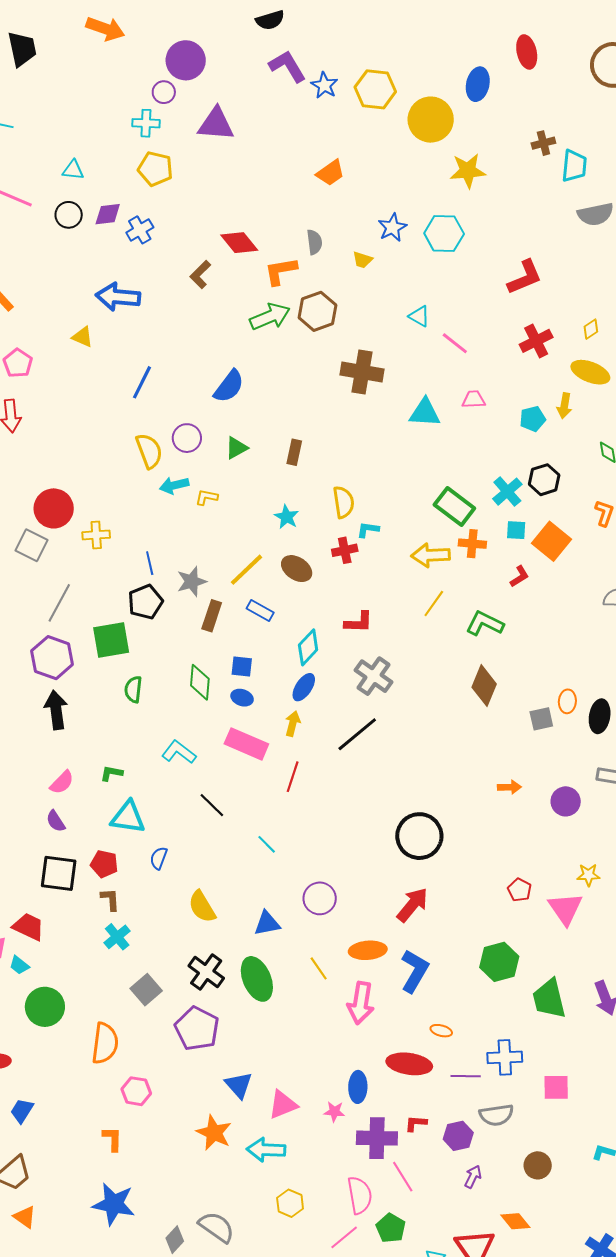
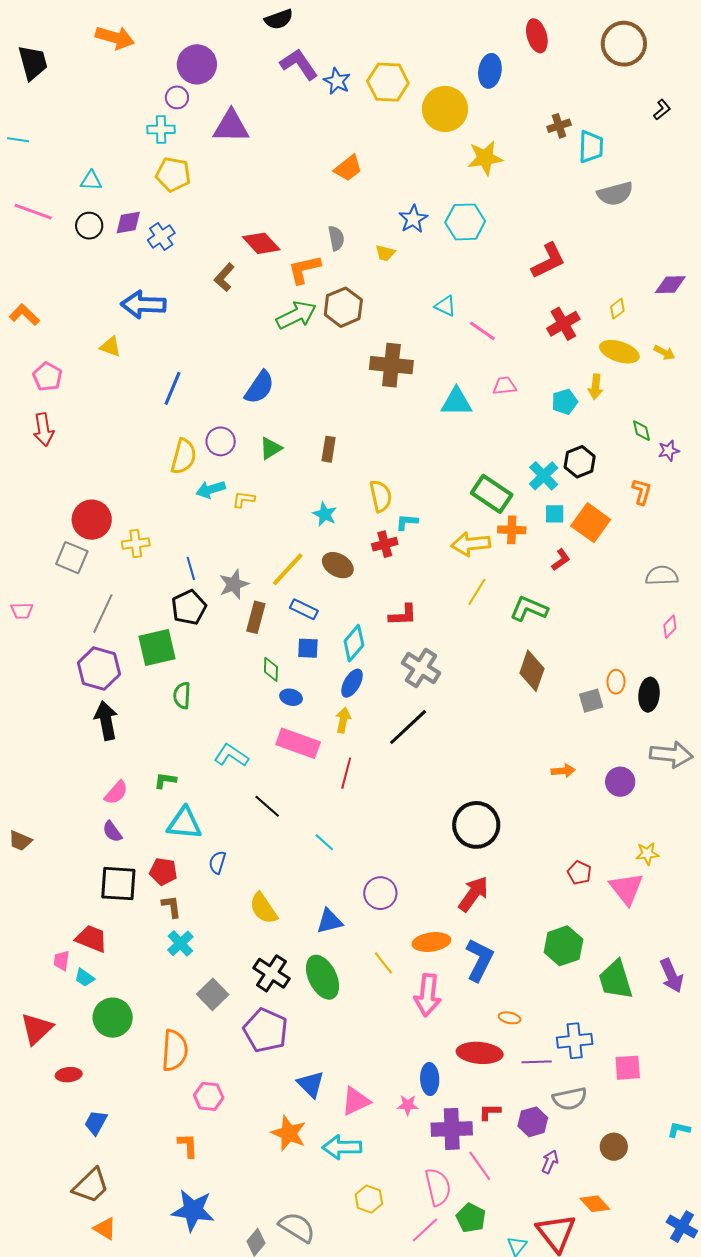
yellow semicircle: (149, 451) -> (184, 456), turned 39
blue square: (242, 667) -> (308, 648), moved
green diamond: (200, 682) -> (271, 669), moved, size x0.7

